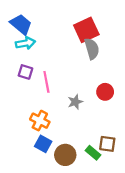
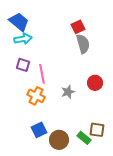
red square: (86, 30) -> (78, 27), size x0.6
orange cross: (40, 121) -> (36, 96), moved
blue square: (43, 144) -> (39, 130), turned 35

